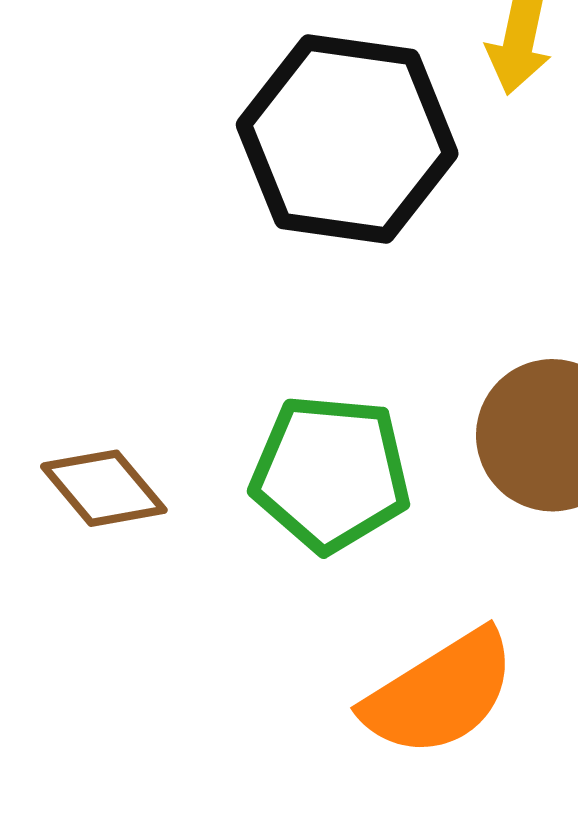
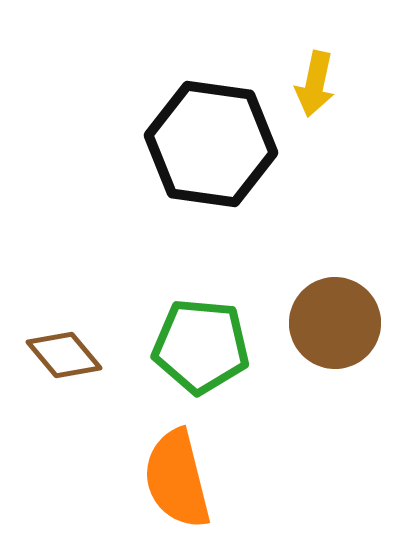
orange semicircle: (440, 693) -> (177, 479), moved, turned 108

